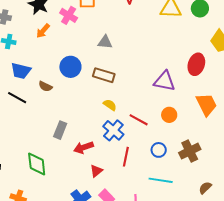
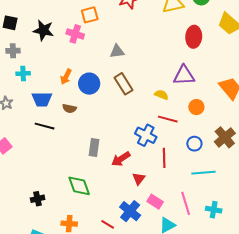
orange arrow: (43, 31) -> (66, 77), moved
red ellipse: (196, 64) -> (194, 37), moved
brown rectangle: (104, 75) -> (124, 84), turned 55
yellow semicircle: (110, 105) -> (161, 95), moved

